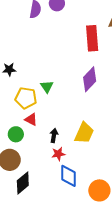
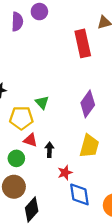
purple diamond: (90, 79) -> (88, 104), moved
black arrow: (54, 135) -> (49, 150), moved

